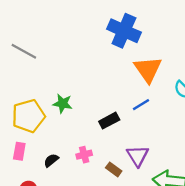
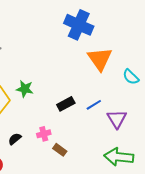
blue line: (141, 105) -> (94, 105), moved
purple triangle: (138, 156) -> (117, 119), moved
brown rectangle: (114, 169) -> (60, 150), moved

